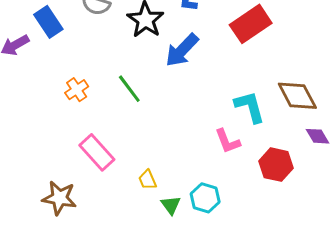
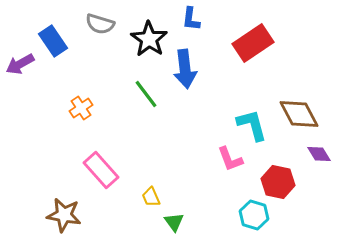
blue arrow: (182, 50) -> (185, 69), turned -51
green line: (129, 89) -> (146, 94), moved
cyan hexagon: (205, 198) -> (254, 215), moved

